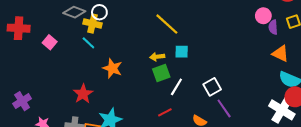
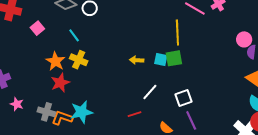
yellow cross: (92, 24) -> (79, 60), moved
yellow line: (167, 24) -> (177, 32), moved, turned 35
orange star: (112, 68) -> (55, 61), moved
green square: (161, 73) -> (174, 58), moved

